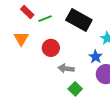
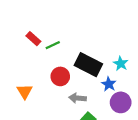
black rectangle: (79, 20) -> (88, 65), moved
orange triangle: (21, 39) -> (25, 91), moved

